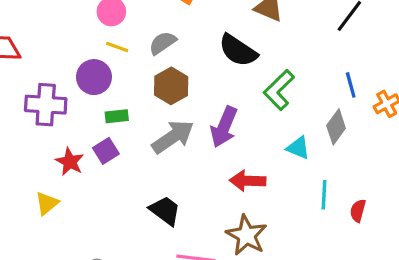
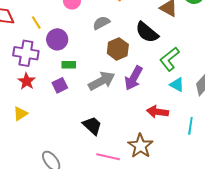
yellow line: (117, 47) -> (36, 23), moved, turned 32
brown hexagon: (171, 86) -> (118, 49), moved
cyan triangle: (298, 148) -> (177, 85), moved
red star: (70, 162) -> (27, 81), moved
red arrow: (248, 181) -> (158, 112), moved

